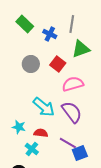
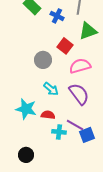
gray circle: (31, 64) -> (43, 60), moved
cyan arrow: (44, 107) -> (51, 89), size x0.7
cyan star: (19, 127) -> (26, 109), size x1.5
cyan cross: (32, 149) -> (59, 132), moved, turned -32

